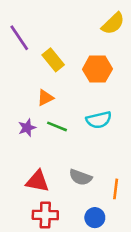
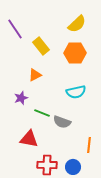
yellow semicircle: (113, 23) -> (77, 24), moved
green line: (57, 126) -> (42, 113), moved
gray semicircle: (80, 177) -> (62, 122), moved
red cross: (45, 215) -> (47, 165), moved

